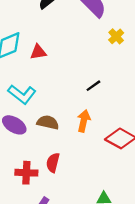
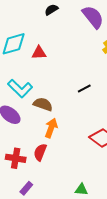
orange arrow: (84, 121) -> (51, 128), moved
brown semicircle: (48, 122) -> (43, 104), moved

